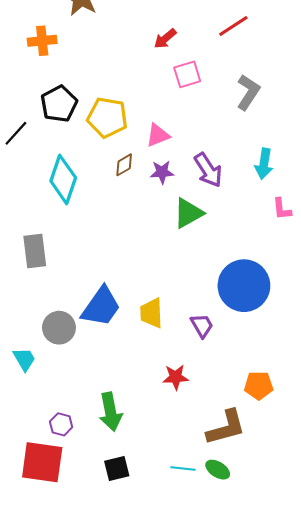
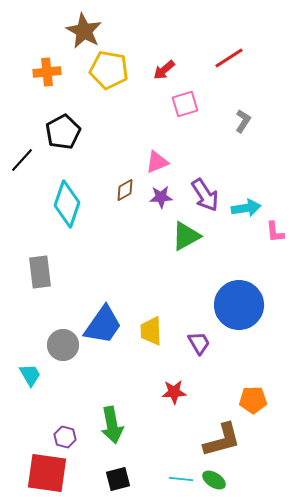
gray L-shape: (248, 92) -> (243, 121), size x0.7
yellow pentagon: (107, 117) -> (109, 70), moved
cyan arrow: (264, 164) -> (246, 208), moved, turned -108

